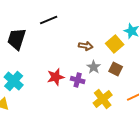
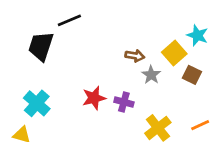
black line: (49, 20) -> (69, 20), moved
gray star: (94, 67) -> (151, 75), moved
brown square: (116, 69) -> (192, 75), moved

